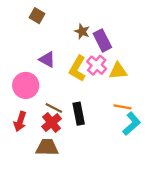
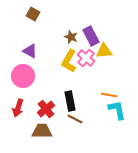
brown star: (82, 31) -> (71, 37), moved
purple triangle: (47, 60) -> (30, 51), moved
yellow triangle: (118, 71) -> (104, 51), moved
brown line: (54, 108) -> (75, 119), moved
cyan L-shape: (132, 124) -> (117, 110), turned -60

